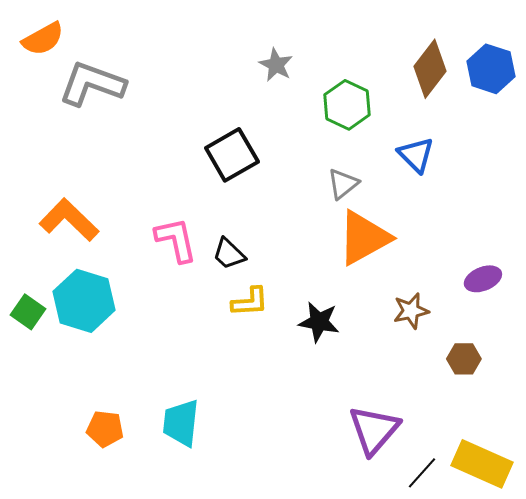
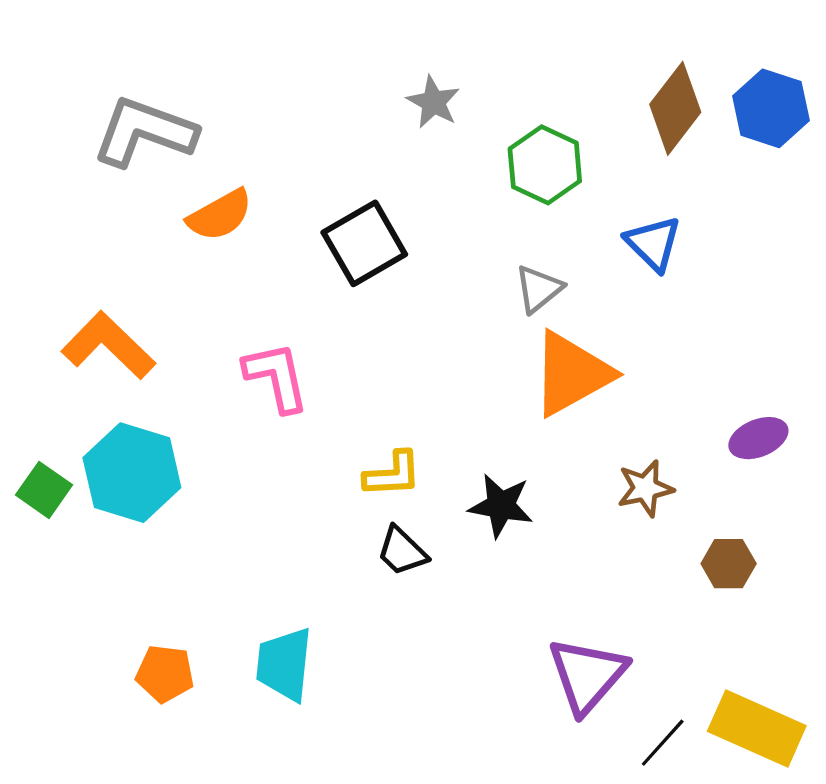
orange semicircle: (43, 39) -> (220, 215), moved
black trapezoid: (229, 254) -> (402, 551), moved

